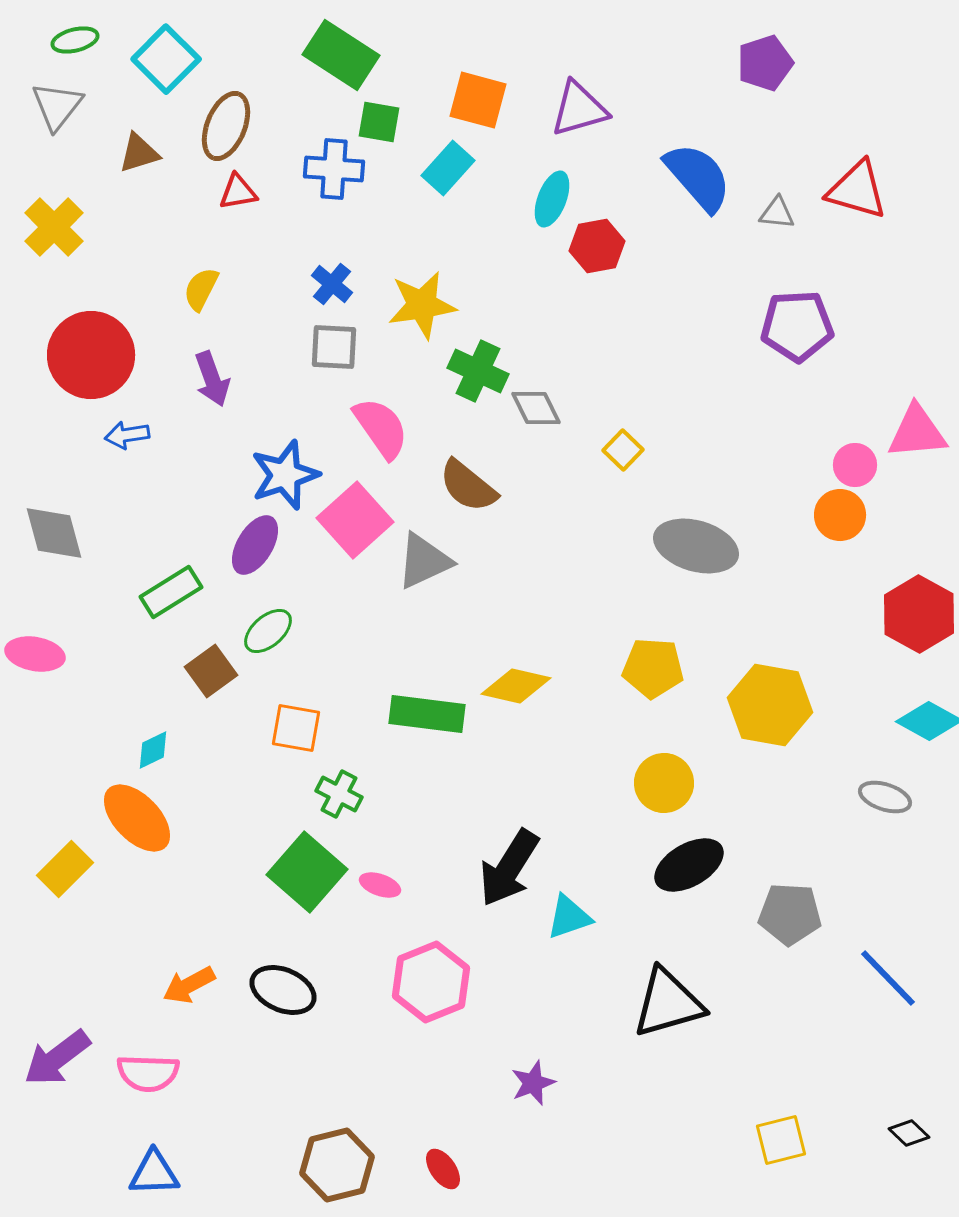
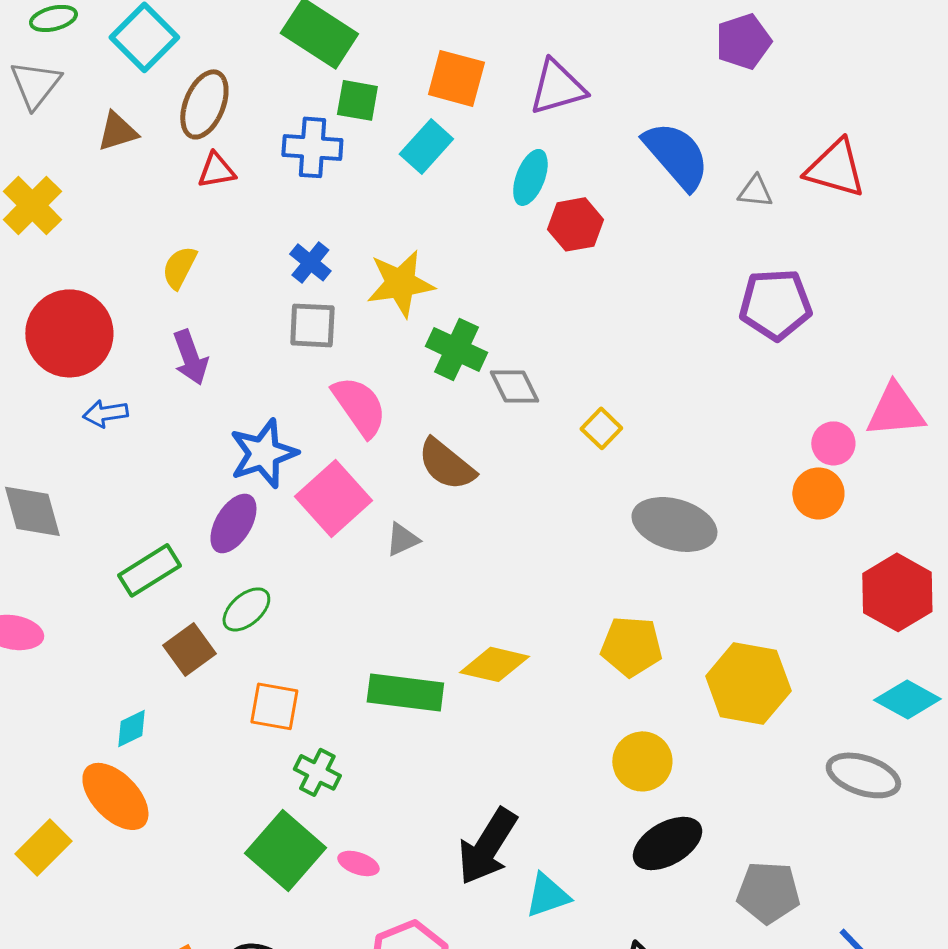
gray triangle: (424, 561) -> (402, 539), size x0.6
gray ellipse: (885, 797) -> (863, 775), size x1.4

